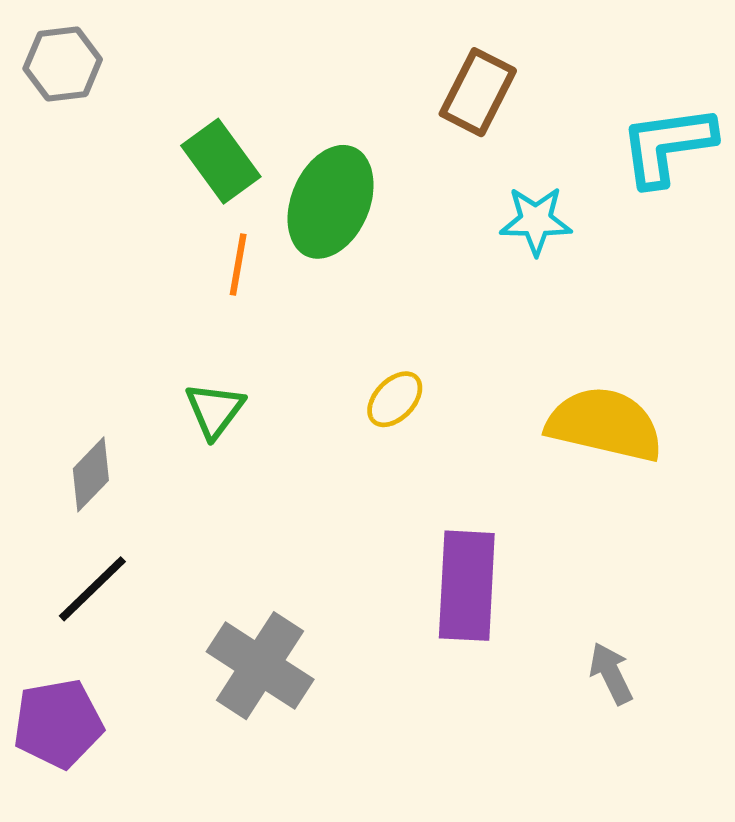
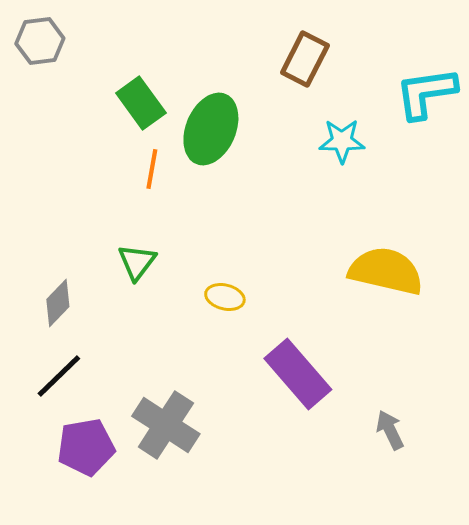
yellow ellipse: (395, 399) -> (225, 297), moved, turned 60
purple rectangle: (467, 586) -> (298, 374), turned -44
purple pentagon: (58, 724) -> (86, 447), moved

